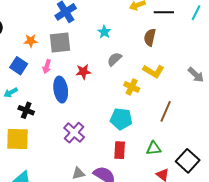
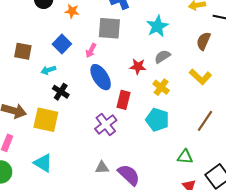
cyan star: (104, 32) -> (157, 26), size x1.5
orange star: (31, 41) -> (72, 11), moved
red star: (83, 72) -> (138, 66), moved
yellow cross: (132, 87) -> (161, 87), moved
blue ellipse: (61, 90) -> (101, 77), turned -35
red rectangle: (120, 150) -> (123, 100), moved

